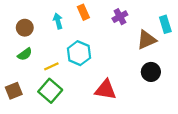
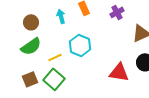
green semicircle: (25, 54) -> (31, 46), size x1.5
red triangle: (106, 90) -> (119, 72), moved
brown square: (14, 91) -> (30, 79), moved

